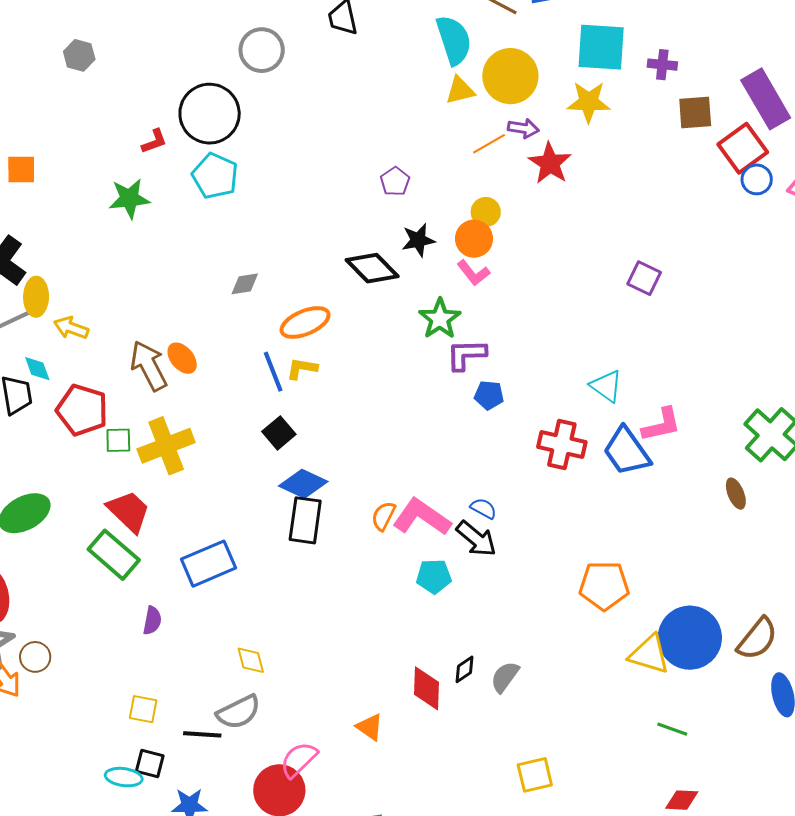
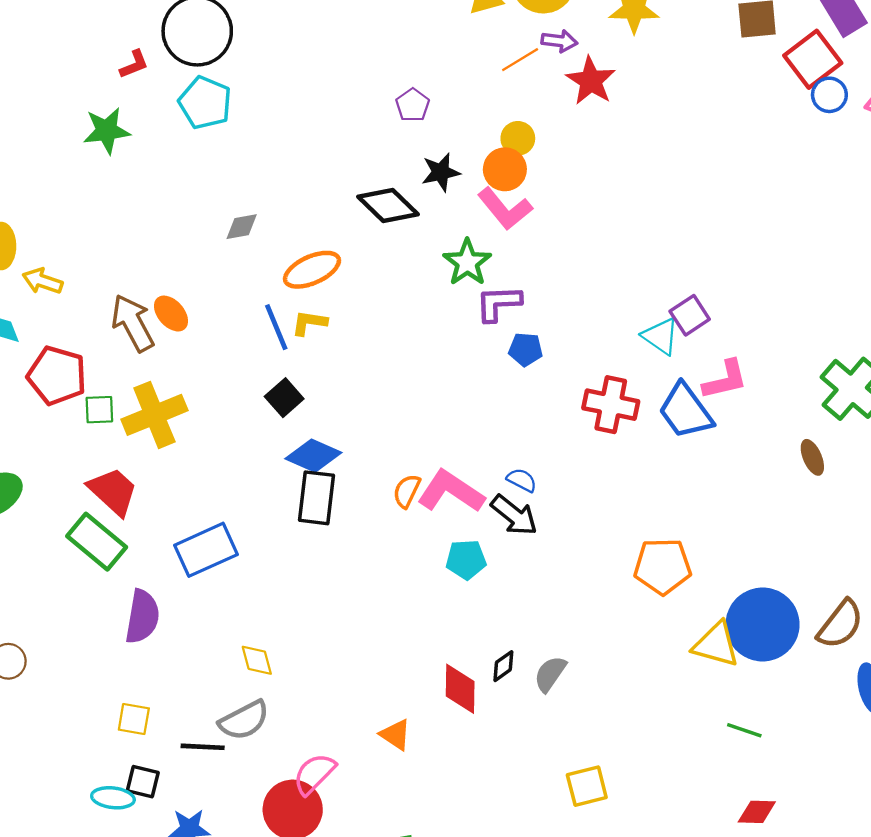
pink L-shape: (473, 273) -> (505, 209), size x1.4
purple square: (644, 278) -> (690, 315), moved, turned 32
purple semicircle: (152, 621) -> (142, 617), size x1.6

